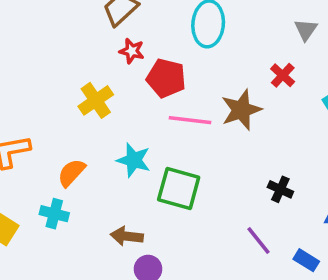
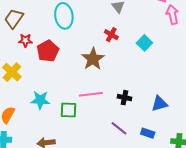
red pentagon: (166, 78) -> (48, 51), turned -30
pink line: (190, 120) -> (91, 94), moved
green square: (179, 189) -> (69, 110), size x0.7

